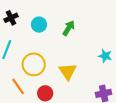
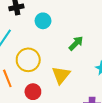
green arrow: (69, 28) -> (76, 43), moved

